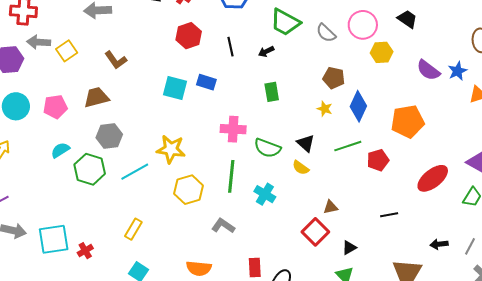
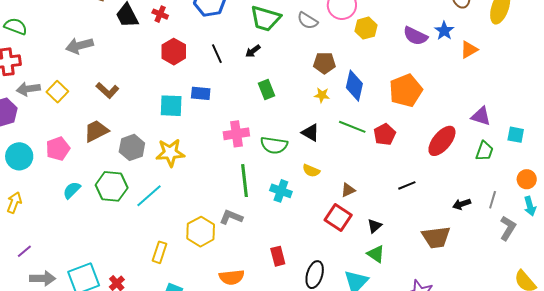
gray hexagon: (109, 136) -> (132, 147), moved
green line: (348, 146) -> (352, 127), turned 52
yellow star: (171, 149) -> (170, 153), moved
yellow semicircle: (301, 168) -> (311, 171), moved
green hexagon: (90, 169) -> (112, 186), moved
yellow hexagon: (189, 190) -> (201, 232), moved
gray L-shape: (223, 226) -> (231, 217), moved
red rectangle: (255, 267) -> (278, 256), moved

